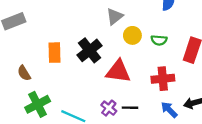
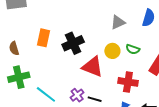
gray triangle: (115, 16) -> (118, 22), moved
yellow circle: (132, 35) -> (112, 51), moved

